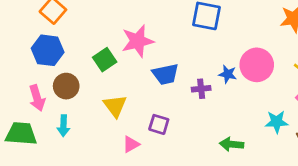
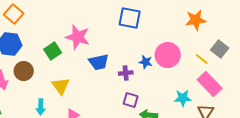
pink star: (138, 41) -> (78, 37), turned 30
purple square: (159, 124) -> (131, 100), moved
cyan arrow: (64, 126) -> (41, 107), moved

